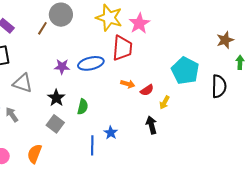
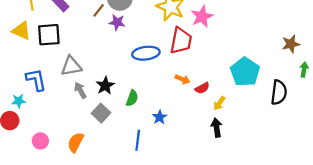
purple star: (62, 67) -> (117, 22), moved
gray triangle: (23, 83) -> (71, 66), turned -35
gray arrow: (12, 115) -> (80, 90), moved
black arrow: (151, 125) -> (217, 128), moved
blue star: (111, 133) -> (160, 117), moved

